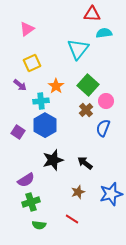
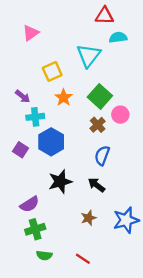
yellow square: (32, 63) -> (52, 71), moved
cyan cross: (41, 101) -> (35, 117), moved
blue semicircle: (103, 128) -> (102, 155), moved
red line: (72, 219) -> (83, 259), moved

